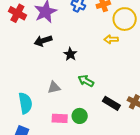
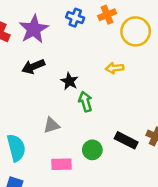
yellow arrow: (111, 39) -> (114, 68), moved
green arrow: (86, 81) -> (85, 102), moved, turned 49
green circle: (80, 116) -> (92, 150), moved

